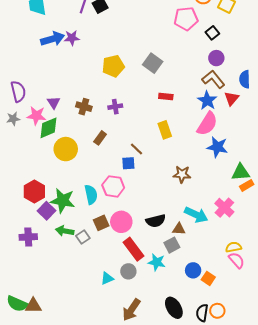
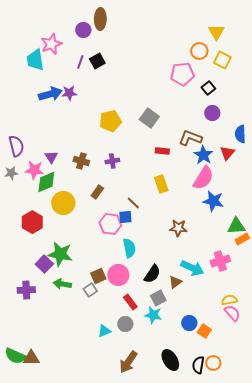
brown L-shape: (213, 79) -> (190, 138), moved, turned -30
pink hexagon: (113, 186) -> (110, 224), moved
red hexagon: (34, 192) -> (32, 222), moved
cyan semicircle: (91, 195) -> (129, 248), moved
pink cross: (224, 208) -> (220, 261), turned 30
black semicircle: (156, 221) -> (152, 274), turned -42
brown triangle: (179, 229) -> (175, 282), turned -40
gray square: (83, 237) -> (90, 290), moved
gray square: (172, 245) -> (158, 298), moved
red rectangle: (133, 249) -> (130, 302), size x0.7

